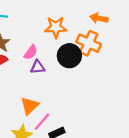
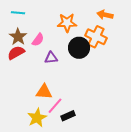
pink semicircle: (31, 52) -> (38, 40), moved
orange triangle: (30, 106) -> (44, 92), turned 48

